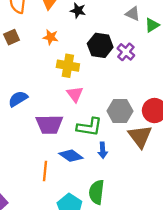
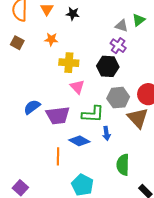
gray triangle: (133, 14) -> (122, 26), moved
brown square: (12, 37) -> (17, 43), turned -32
black hexagon: (100, 45) -> (108, 66), moved
blue semicircle: (18, 99) -> (32, 107), moved
green semicircle: (97, 192) -> (123, 165), moved

